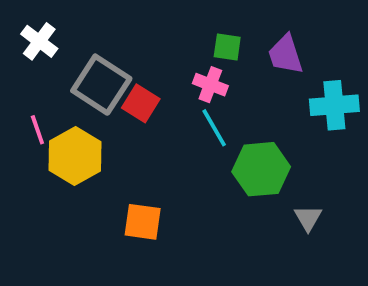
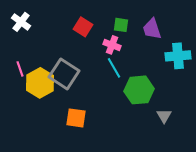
gray square: (101, 85) -> (64, 74), moved
red square: (141, 103) -> (83, 27), moved

